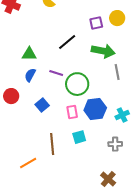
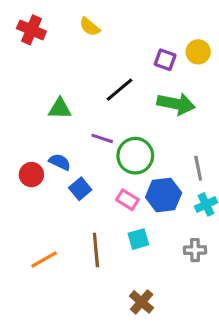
purple square: (96, 23) -> (165, 60), turned 32
gray line: (117, 72) -> (198, 168), moved
blue semicircle: (30, 75) -> (60, 162), moved, turned 88
pink rectangle: (72, 112) -> (127, 200), turned -48
orange line: (28, 163) -> (44, 259), moved
brown cross: (108, 179) -> (142, 302), moved

